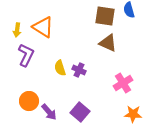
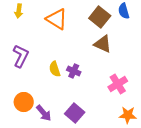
brown square: (105, 16) -> (100, 17), turned 30
orange triangle: (43, 27) -> (57, 19), moved
yellow arrow: (17, 30) -> (19, 11), moved

